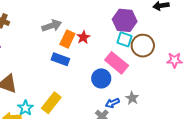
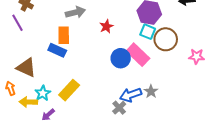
orange rectangle: (67, 39) -> (64, 35), moved, turned -30
blue rectangle: (60, 59) -> (57, 50), moved
blue circle: (101, 78) -> (121, 58), moved
blue arrow: (112, 103) -> (131, 95), size x1.5

